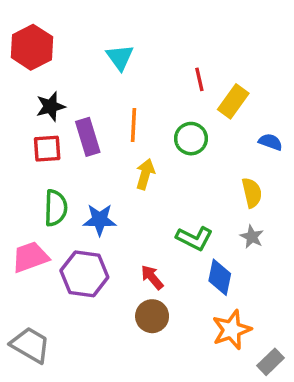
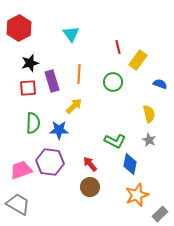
yellow arrow: (145, 174) -> (74, 106), moved, turned 30
pink trapezoid: (30, 257) -> (21, 170), moved

